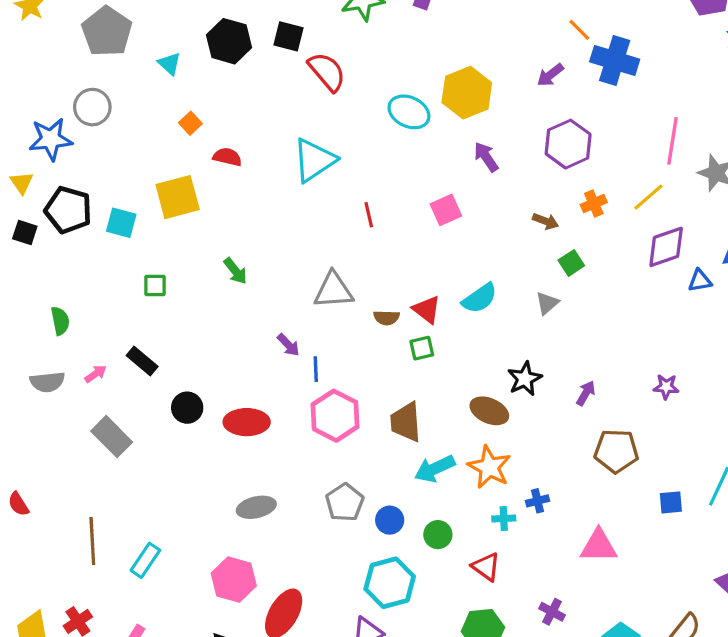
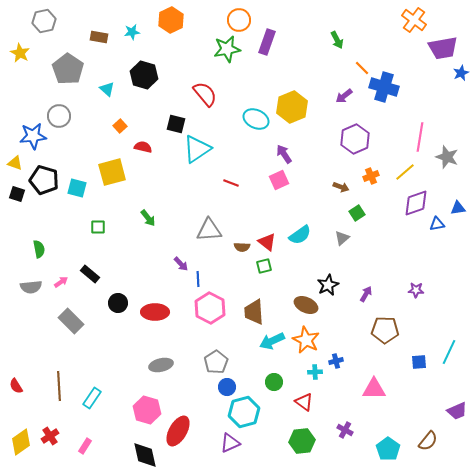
black square: (288, 36) -> (176, 124), moved
purple arrow: (486, 157) -> (284, 154), moved
yellow triangle: (22, 183) -> (15, 163), turned -35
red line: (369, 215) -> (231, 183), turned -56
red semicircle: (18, 504) -> (16, 386), moved
blue circle: (390, 520) -> (227, 387), moved

